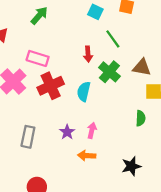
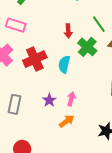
green line: (113, 39) -> (99, 24), moved
pink rectangle: (38, 58) -> (16, 25), moved
orange arrow: (87, 156) -> (67, 121), turned 140

